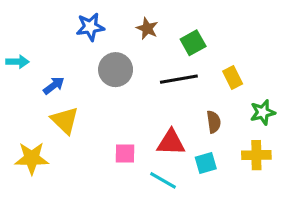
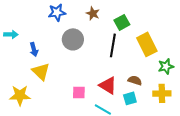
yellow rectangle: (233, 78) -> (147, 44), size x1.6
black line: (179, 79) -> (113, 45), turned -70
blue arrow: (54, 85) -> (34, 49), turned 112
brown semicircle: (214, 122) -> (135, 80), moved, turned -64
red triangle: (171, 142) -> (108, 85), turned 30

